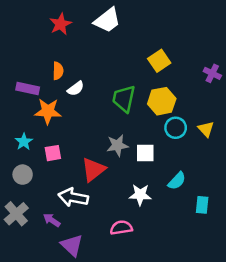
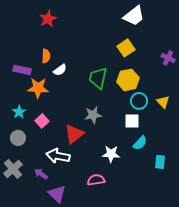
white trapezoid: (107, 20) -> (134, 16), moved
pink square: (53, 153) -> (42, 121), turned -32
white square: (145, 153) -> (132, 121), moved

